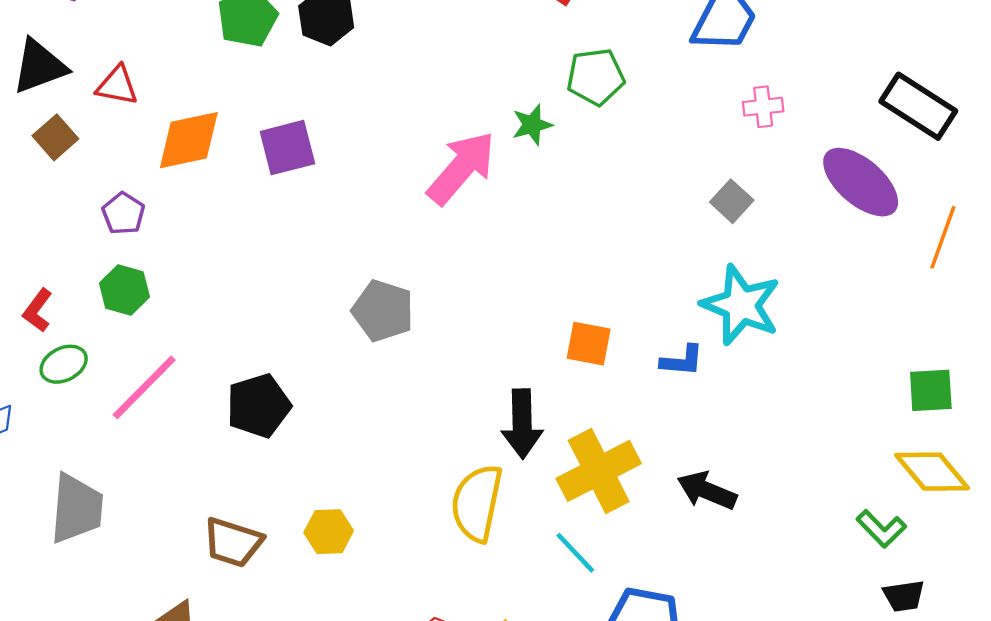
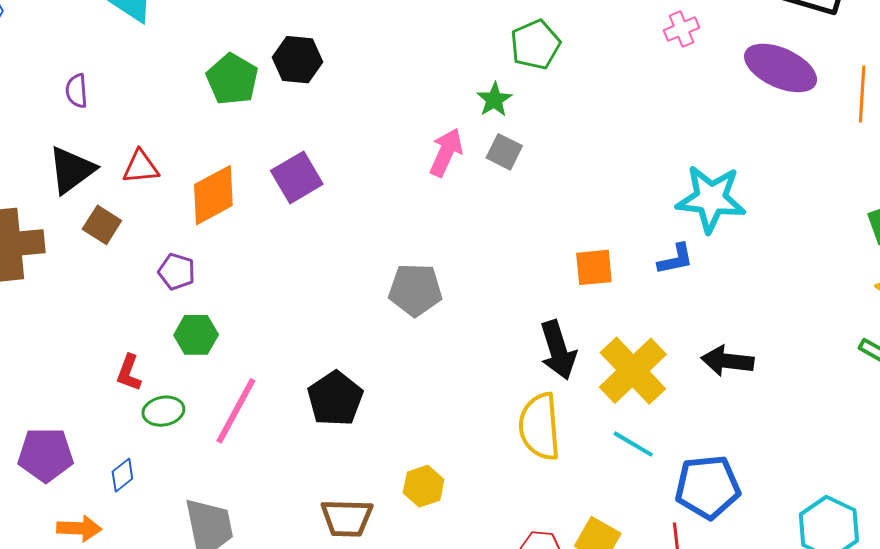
pink arrow: (461, 168) -> (446, 152), size x0.7
gray square: (732, 201) -> (504, 152), moved
green ellipse: (64, 364) -> (163, 411), turned 33

